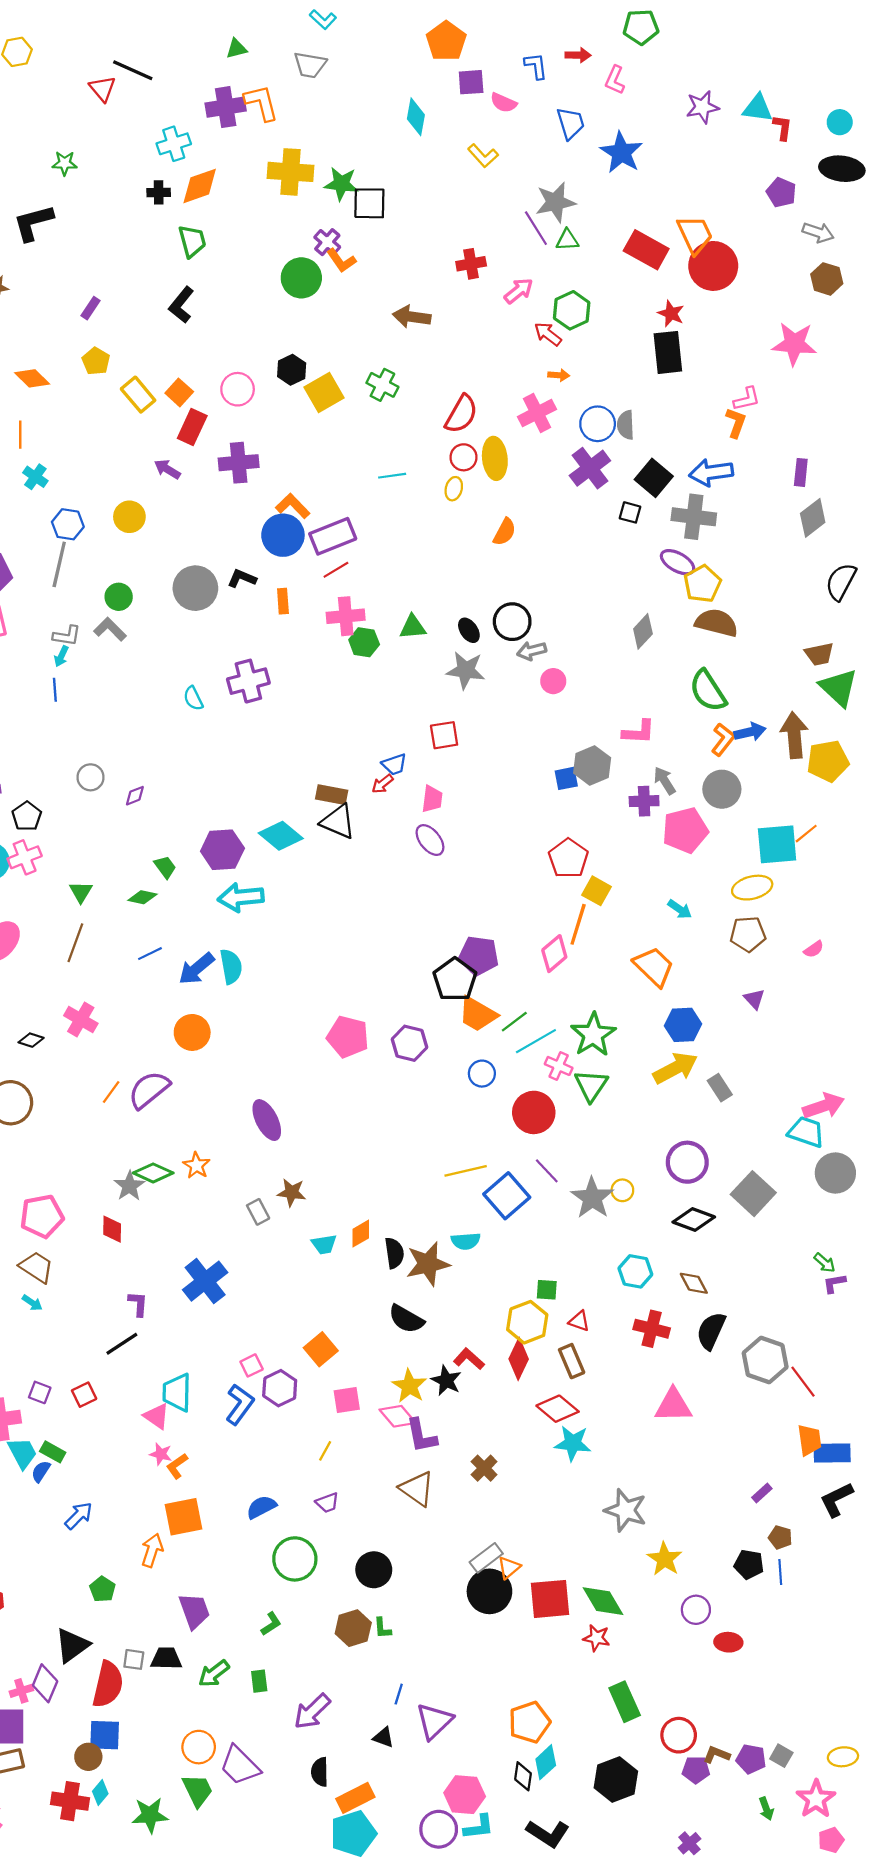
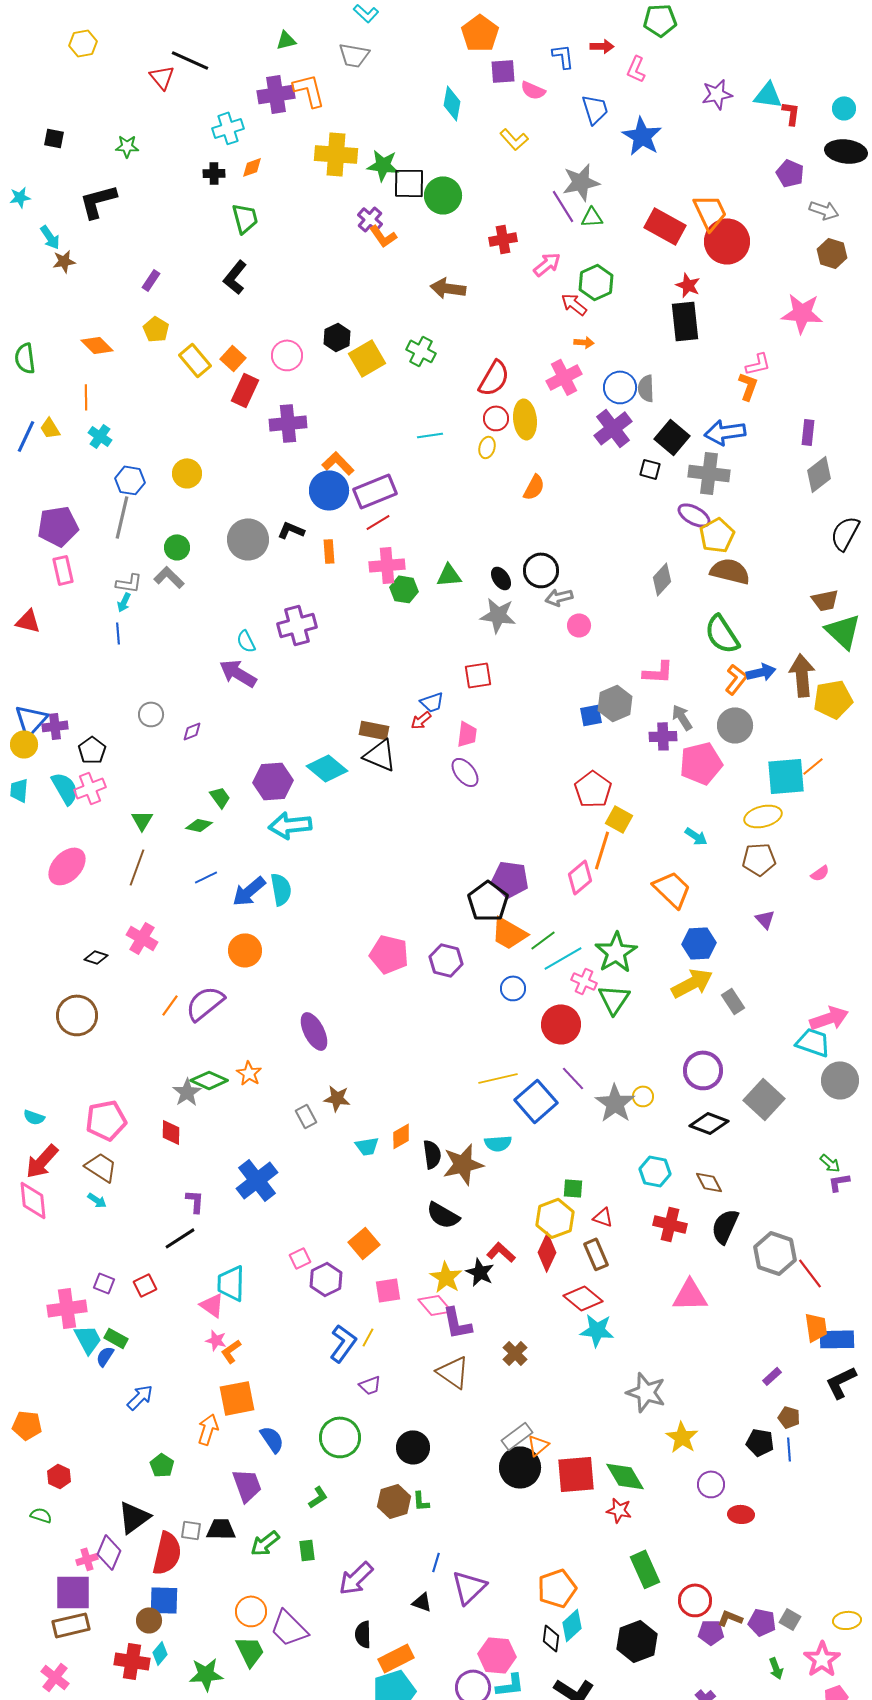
orange diamond: (200, 186) -> (252, 167), size x0.6
green circle: (301, 278) -> (443, 195), moved
purple arrow: (167, 469) -> (238, 673), moved, size x1.5
blue L-shape: (240, 1404) -> (343, 1343), moved
blue semicircle: (261, 1507) -> (272, 1439), moved, turned 84

